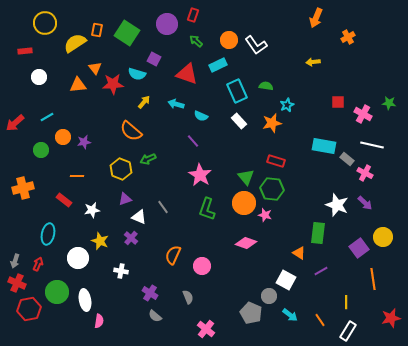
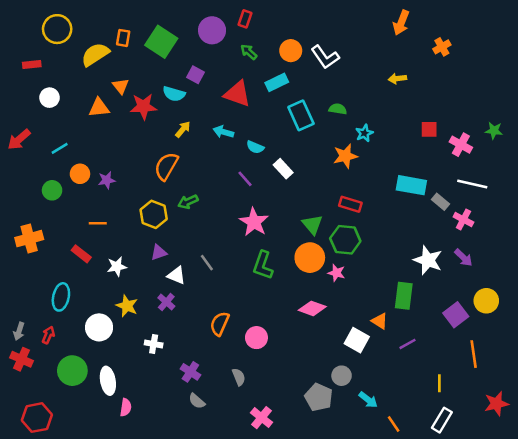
white rectangle: (239, 121) -> (283, 169), moved
red arrow: (15, 123) -> (19, 140), moved
orange semicircle: (131, 131) -> (166, 166), turned 80
white square: (286, 280) -> (357, 340), moved
red hexagon: (29, 309) -> (37, 418), moved
orange line: (320, 320) -> (394, 424), moved

